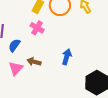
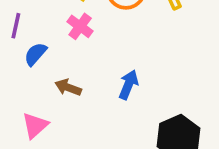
pink triangle: (16, 68) -> (35, 126), moved

